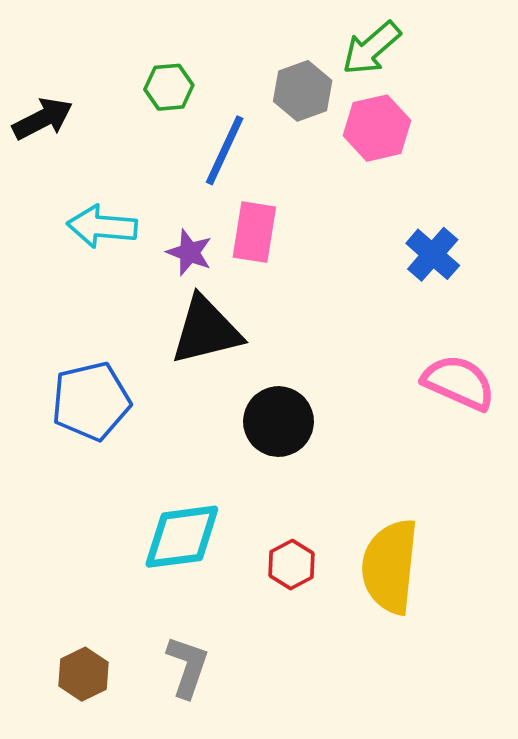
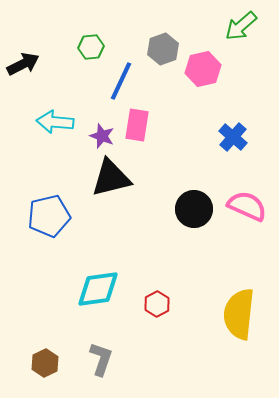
green arrow: (371, 48) -> (241, 26), moved
black circle: (279, 422) -> (194, 209), moved
yellow semicircle: (390, 566) -> (239, 314), moved

